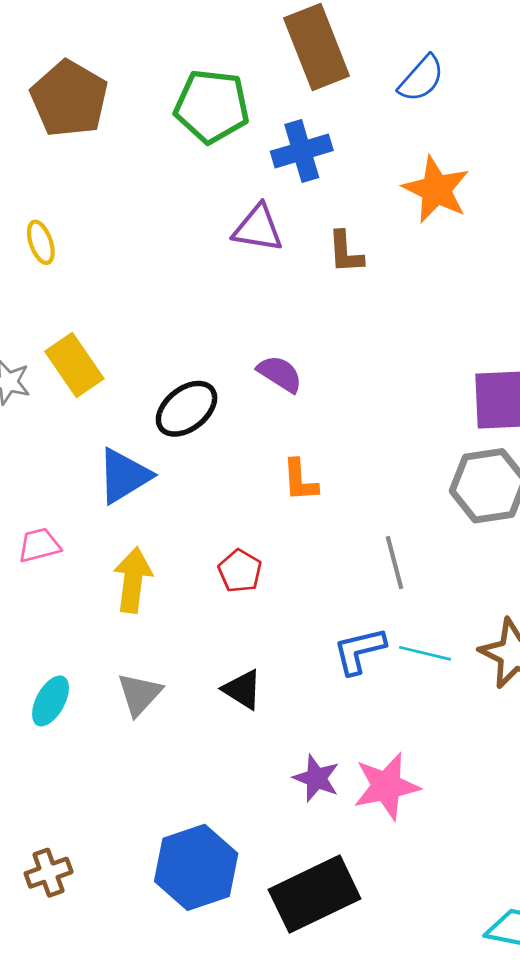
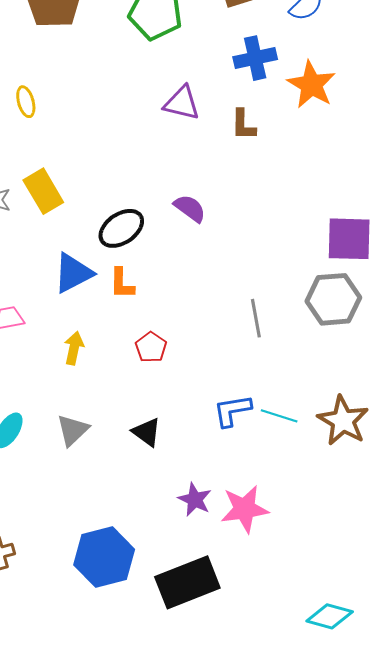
blue cross: (302, 151) -> (255, 58), moved
orange L-shape: (300, 480) -> (122, 283), moved
gray line: (394, 563) -> (256, 318), moved
yellow arrow: (133, 580) -> (74, 348), size x0.7

